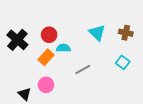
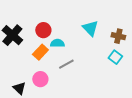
brown cross: (126, 33) -> (118, 36), moved
gray line: (83, 70) -> (66, 64), moved

